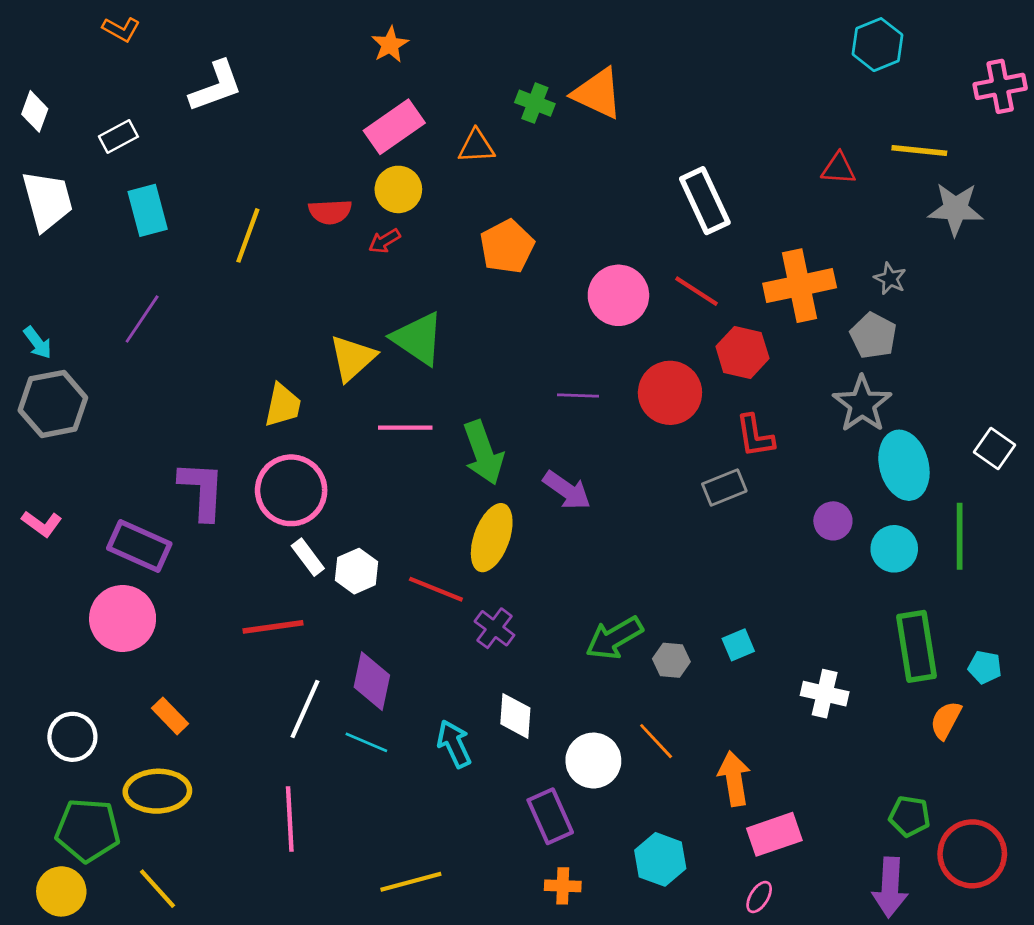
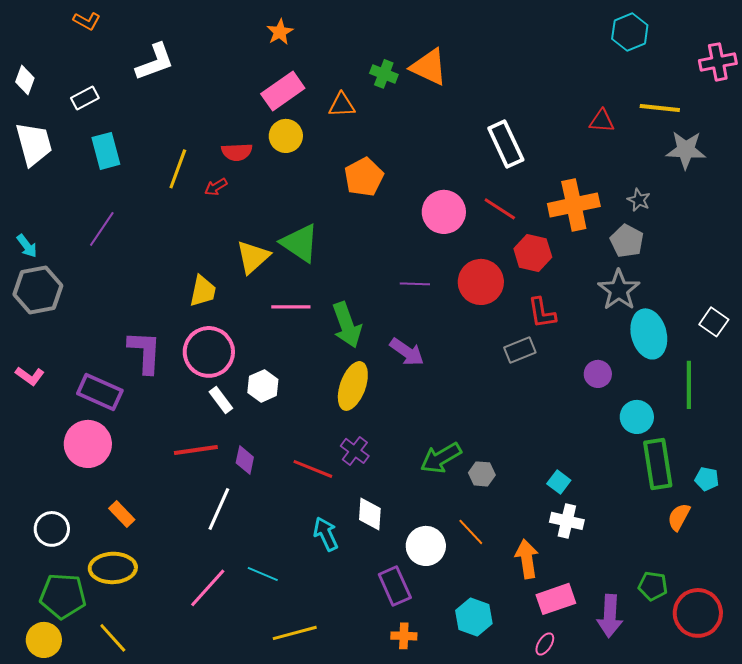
red arrow: (384, 241) -> (216, 187), moved
cyan circle: (894, 549) -> (637, 417), moved
white hexagon: (357, 571) -> (263, 386), moved
red line: (436, 589) -> (313, 469), moved
cyan square: (738, 645) -> (559, 482), moved, turned -30
purple diamond: (372, 681) -> (245, 460), moved, size x0.7
white cross: (825, 694) -> (567, 521), moved
cyan line: (366, 742) -> (263, 574), moved
pink line: (290, 819) -> (208, 588), turned 45
purple arrow: (890, 887) -> (610, 616), moved

